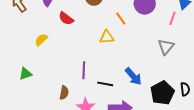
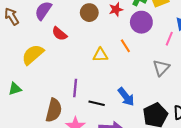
orange line: (121, 19) -> (125, 46), moved
yellow semicircle: (41, 40) -> (33, 54), size x1.6
brown semicircle: (64, 93) -> (54, 110), size x1.6

